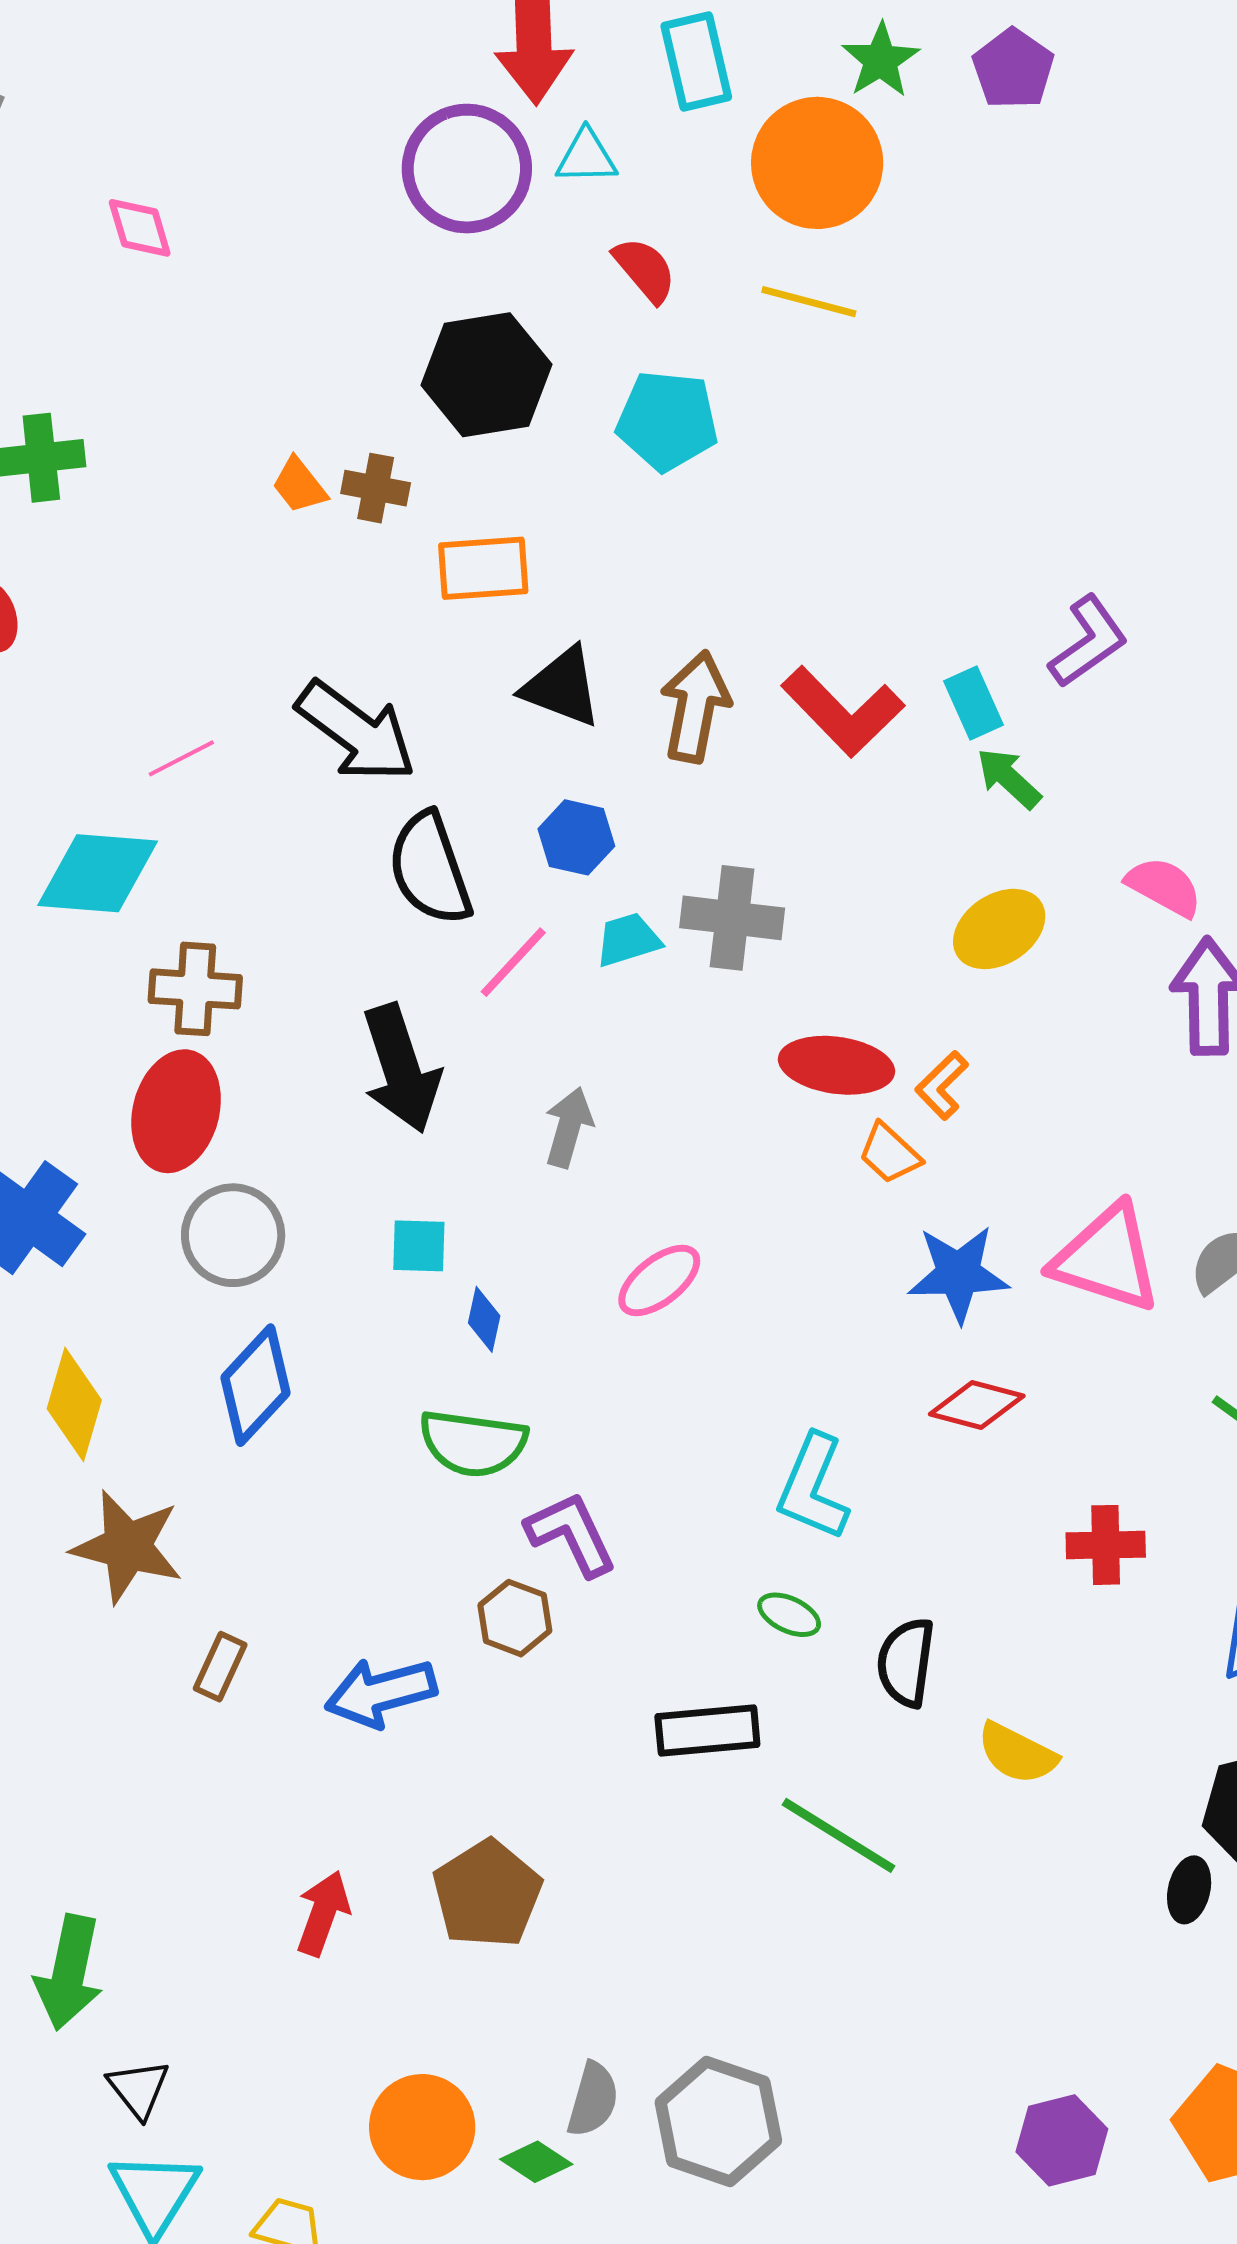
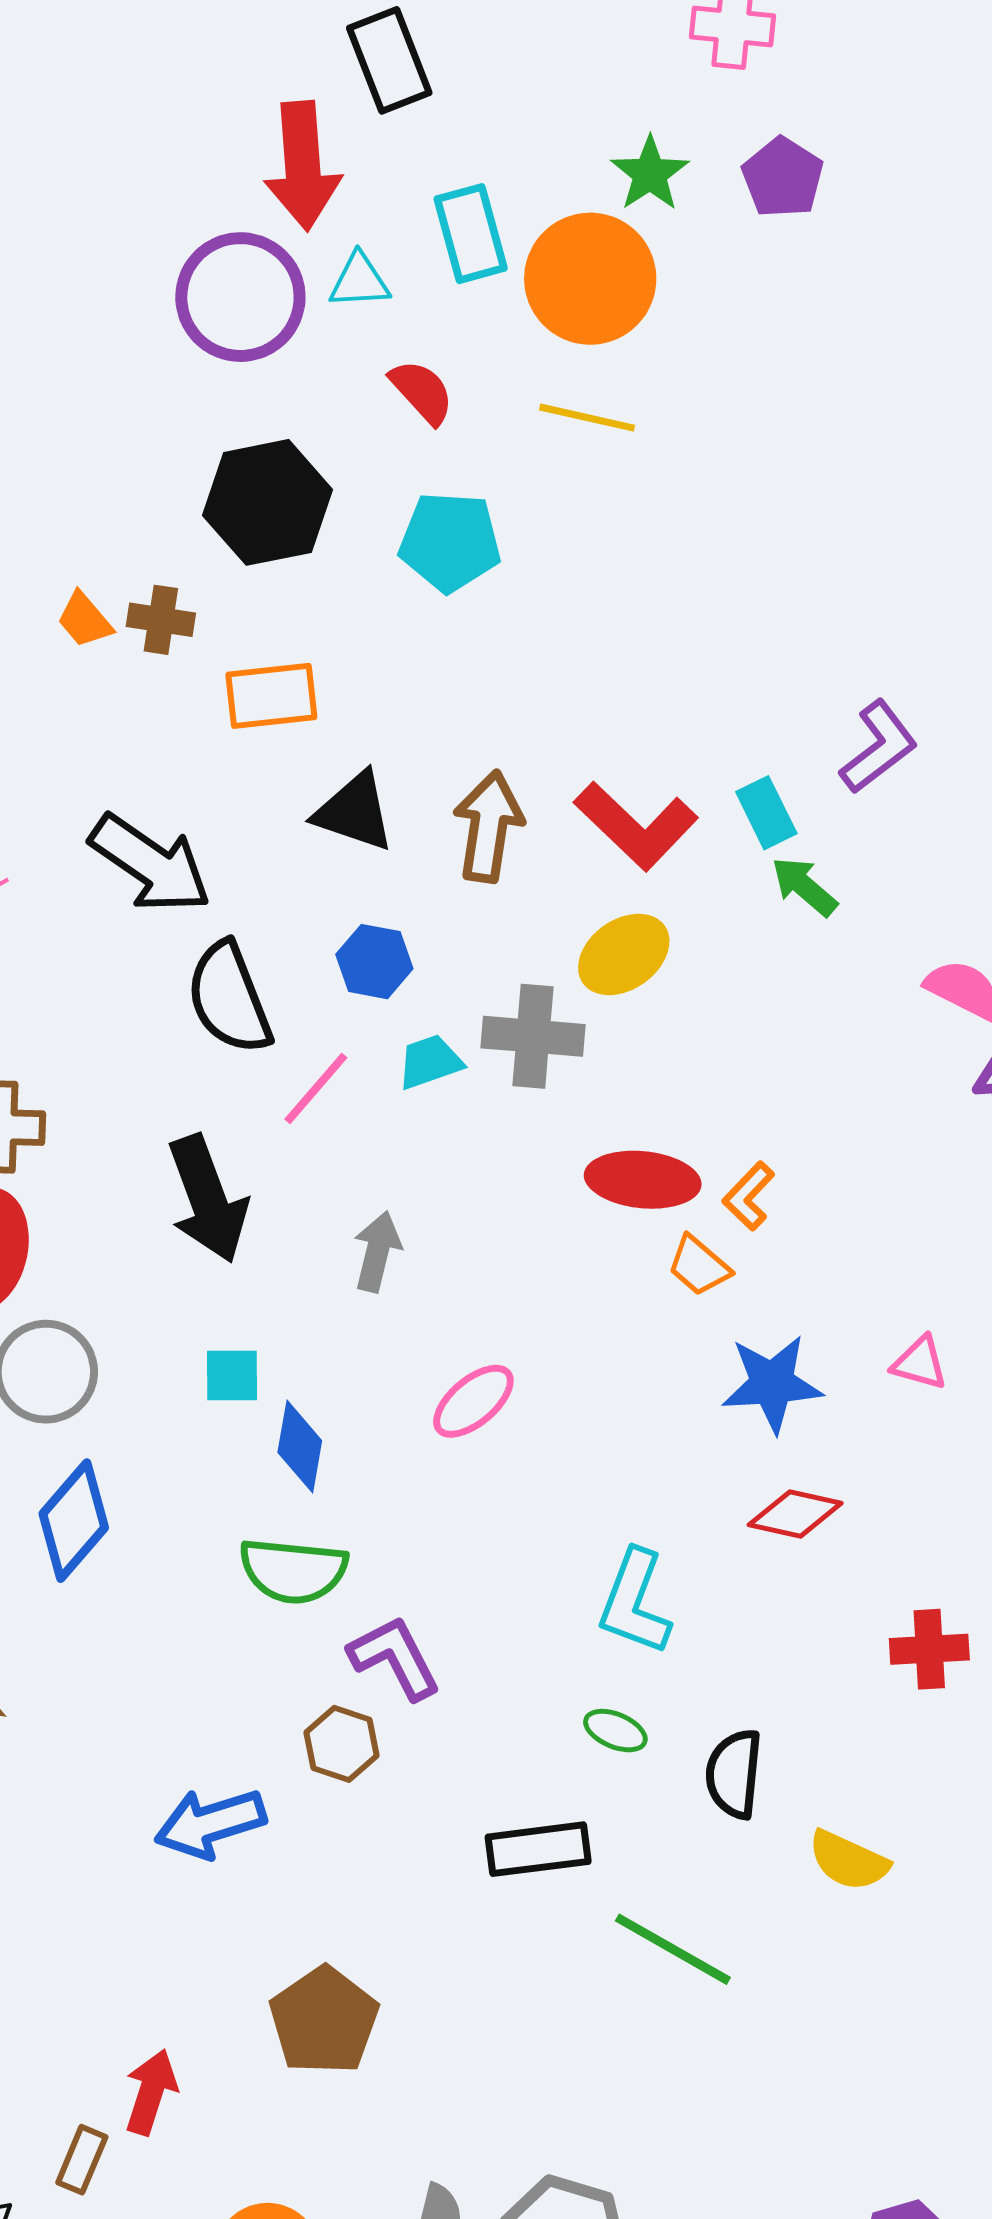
cyan rectangle: (696, 62) -> (471, 234), moved
yellow ellipse: (999, 929) -> (624, 954), moved
pink triangle: (1107, 1258) -> (920, 1363), size x0.5
blue diamond: (484, 1319) -> (300, 1446), size x1.4
brown rectangle: (220, 1667) -> (82, 2160), moved
red arrow: (323, 1913) -> (151, 2092), moved

